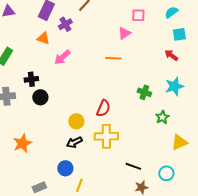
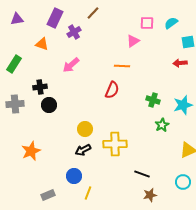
cyan semicircle: (171, 12) -> (171, 23), moved
orange triangle: (43, 38) -> (42, 44), moved
red arrow: (171, 55) -> (180, 63), turned -40
cyan star: (174, 86) -> (183, 105), moved
red semicircle: (103, 108) -> (112, 90), moved
green star: (162, 117) -> (162, 125), moved
cyan circle: (166, 173) -> (183, 182), moved

